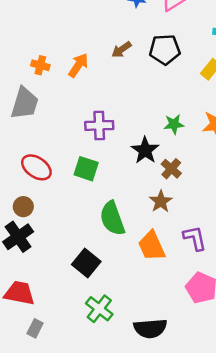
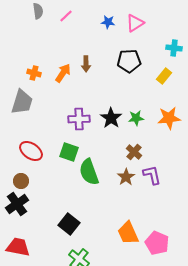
brown arrow: (121, 50) -> (86, 64), moved, turned -56
black star: (145, 150) -> (111, 118), moved
green semicircle: (112, 218) -> (89, 172), moved
purple L-shape: (195, 238) -> (152, 175), moved
orange trapezoid: (152, 246) -> (128, 233), moved

